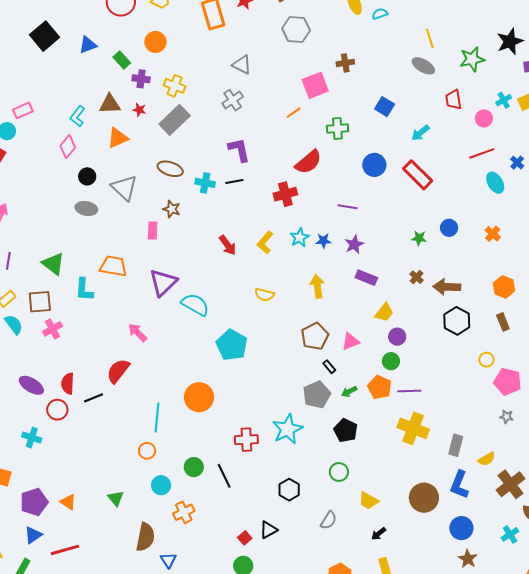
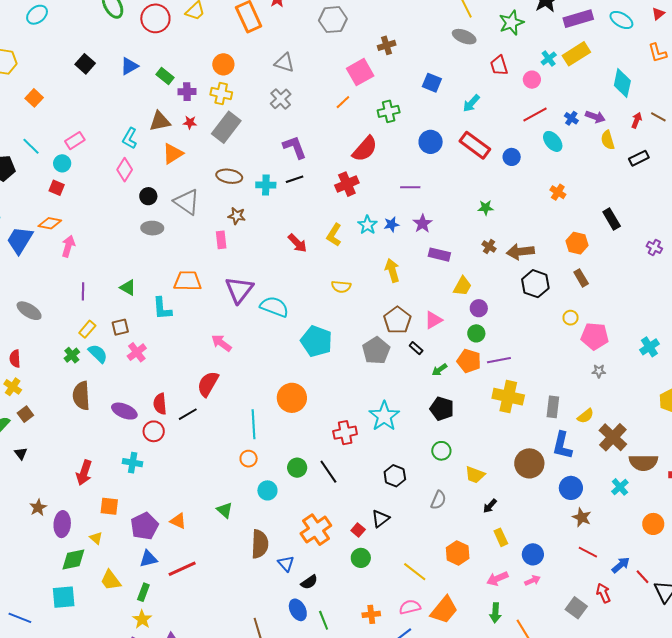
black square: (44, 36) -> (85, 64), size x0.7
orange circle: (155, 42) -> (223, 64), moved
blue circle: (449, 228) -> (512, 157), moved
green triangle: (53, 264) -> (128, 288), size x0.7
brown square: (40, 302) -> (120, 327), size x0.7
gray pentagon: (317, 395) -> (376, 351), moved
orange cross: (184, 512) -> (316, 530), moved, size x1.4
blue triangle: (33, 535) -> (148, 559), turned 30

